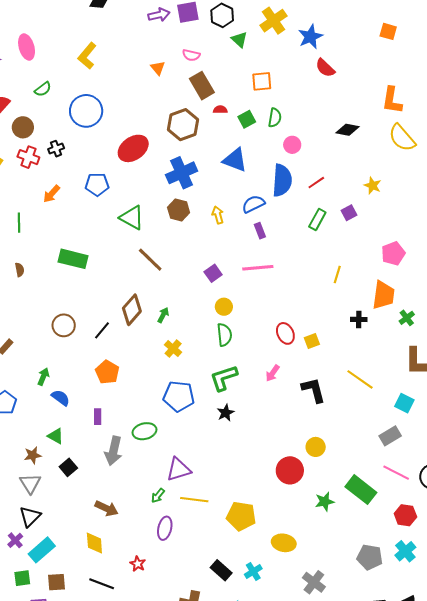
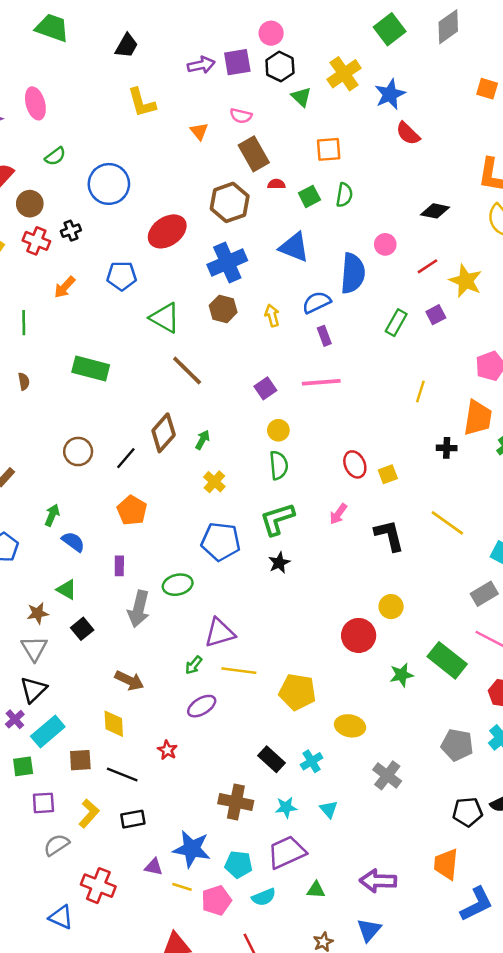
yellow L-shape: (87, 56) -> (142, 103), moved, turned -56
pink circle: (292, 145) -> (385, 244), moved
red line: (316, 183) -> (427, 266), moved
yellow star: (373, 186) -> (466, 281), size x1.5
purple ellipse: (165, 528) -> (202, 706), turned 45
brown square: (57, 582) -> (80, 760), moved

